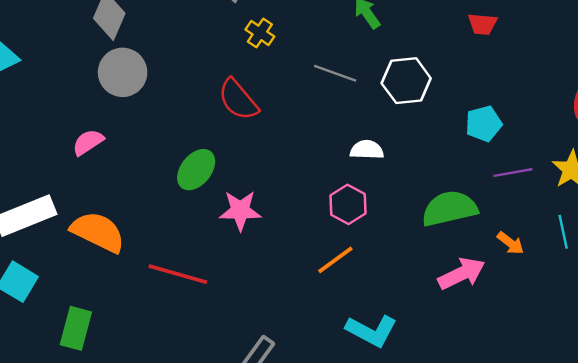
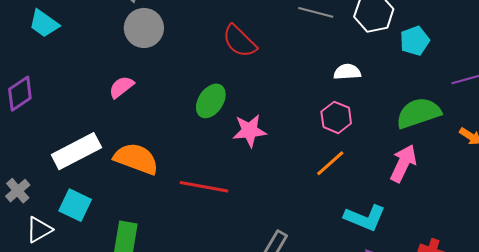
cyan pentagon: (484, 124) -> (415, 41), moved
pink arrow: (462, 274) -> (403, 163), moved, turned -33

